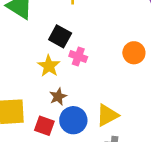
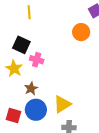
orange circle: (134, 53) -> (81, 32), moved
brown star: (58, 97) -> (31, 88), moved

